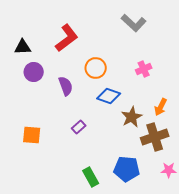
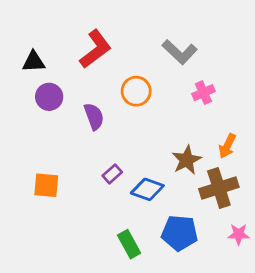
gray L-shape: (134, 23) -> (180, 52), moved
blue diamond: (109, 96) -> (147, 189), moved

